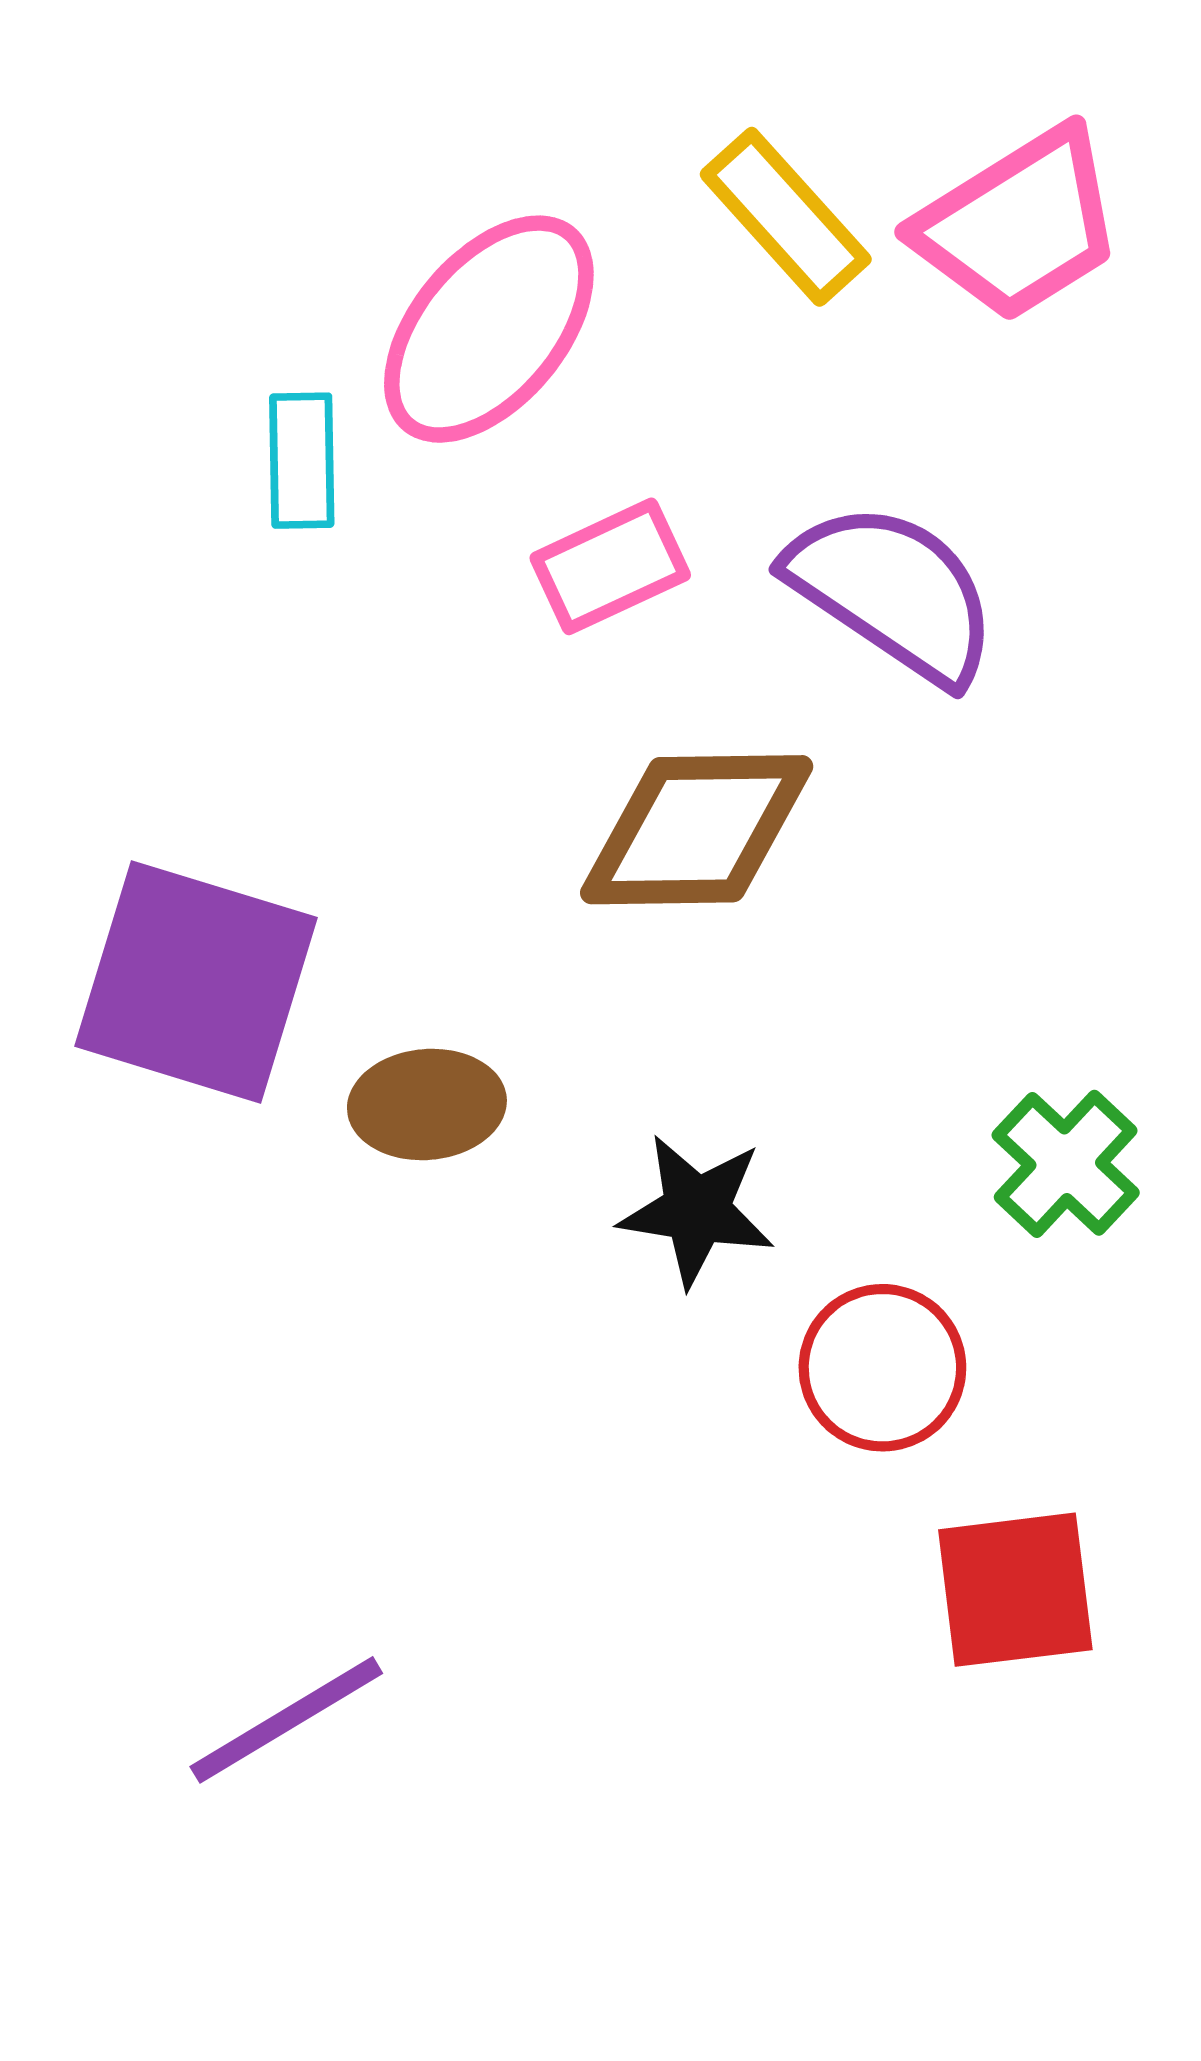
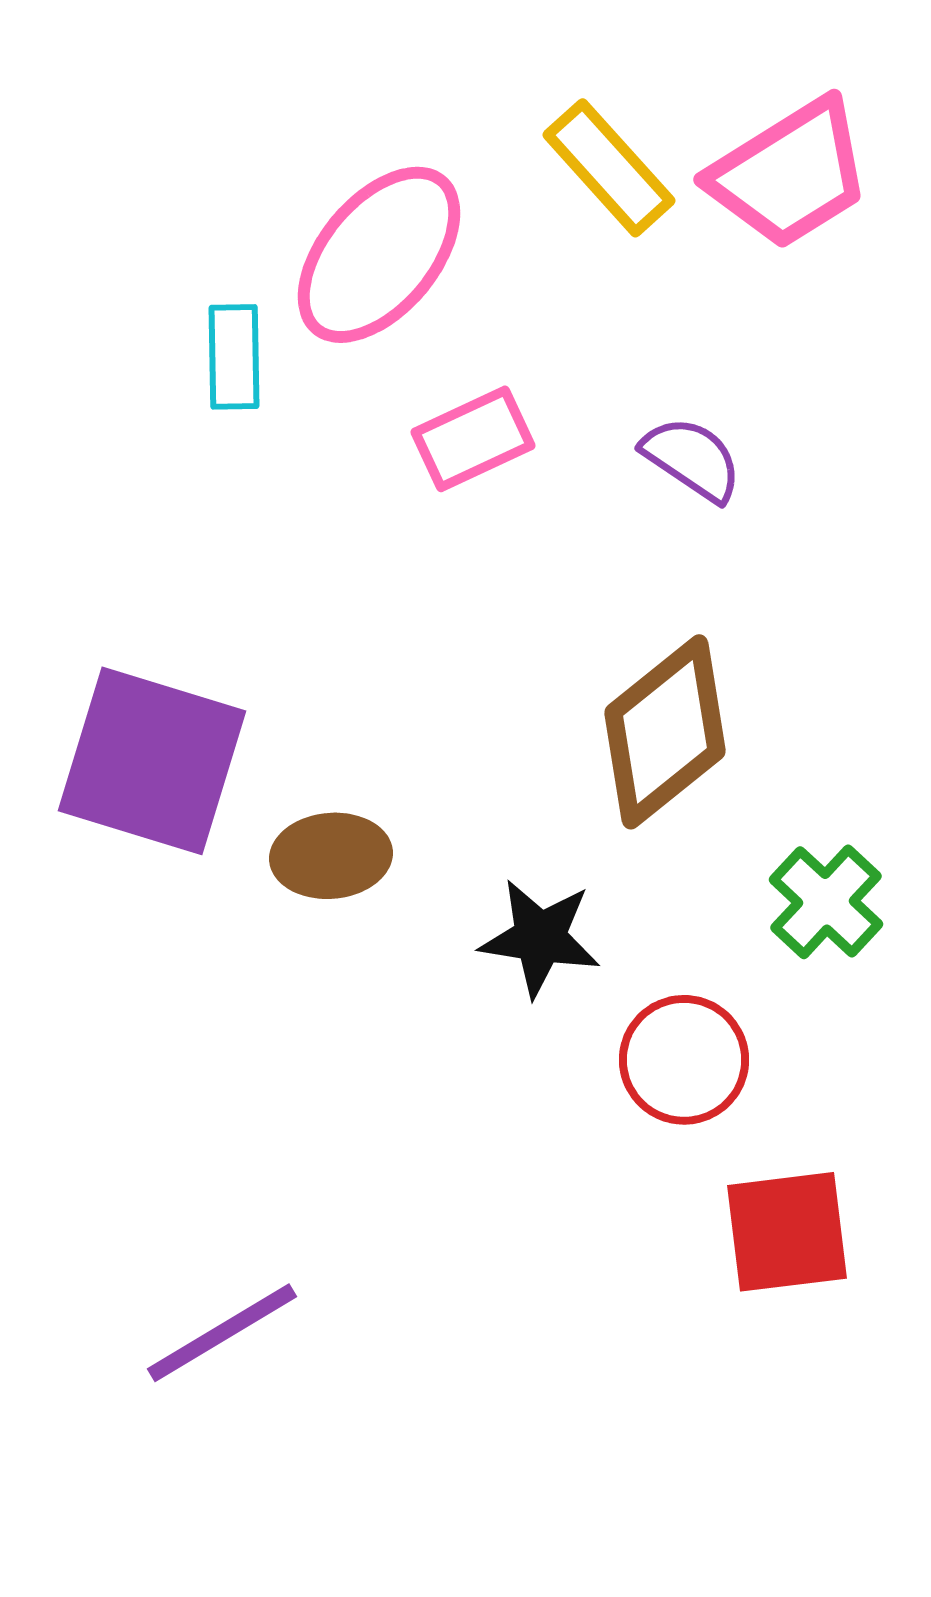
purple semicircle: (893, 592) -> (692, 459), size x0.6
brown diamond: (697, 830) -> (665, 732), moved, turned -38

